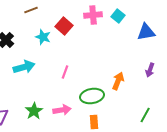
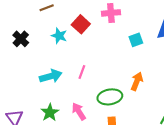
cyan square: (118, 16) -> (136, 40), moved, turned 32
cyan arrow: (24, 67) -> (51, 76), moved
pink arrow: (62, 110) -> (79, 111), turned -114

